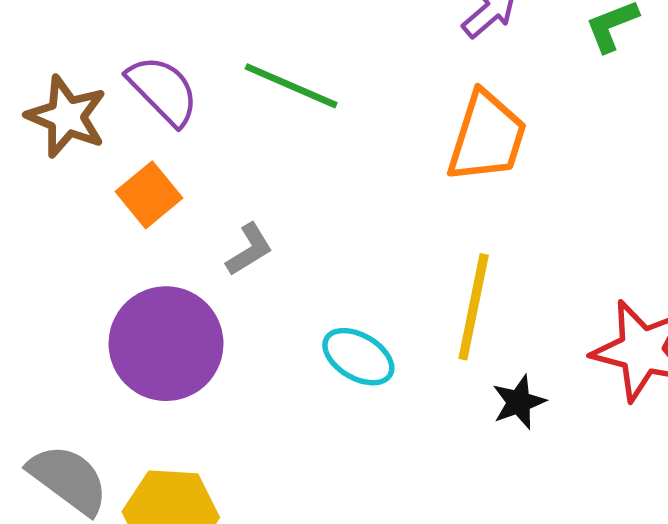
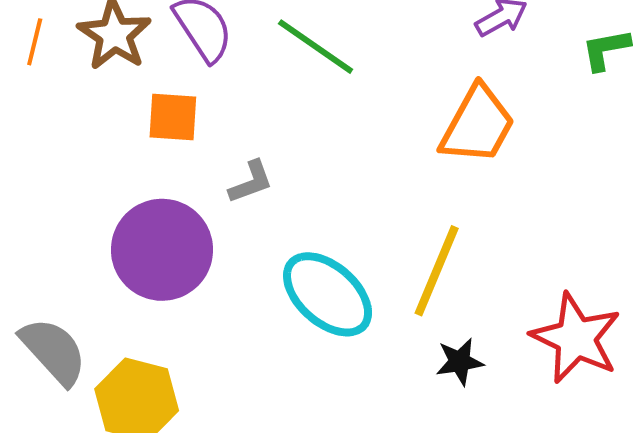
orange square: (149, 195) -> (173, 117), turned 32
cyan ellipse: (358, 357) -> (328, 294), size x1.5

